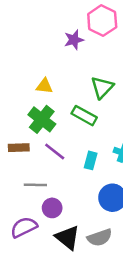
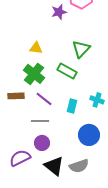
gray line: (35, 185) -> (40, 121), moved

